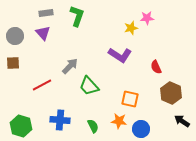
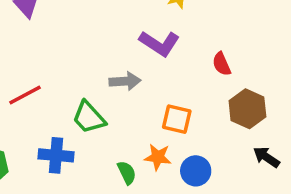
gray arrow: (70, 66) -> (125, 81), moved, turned 42
green trapezoid: (89, 86) -> (89, 117), moved
green semicircle: (93, 126) -> (127, 173), moved

